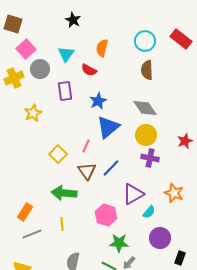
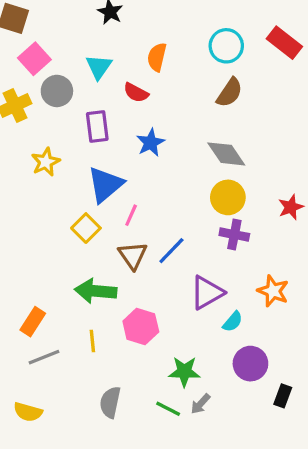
brown semicircle: (147, 70) -> (229, 93), turned -144
blue triangle: (108, 127) -> (105, 185), moved
pink hexagon: (106, 215) -> (141, 326), moved

